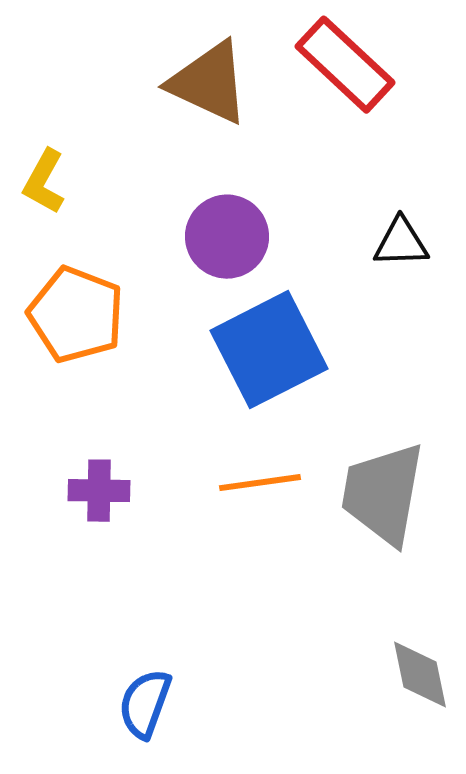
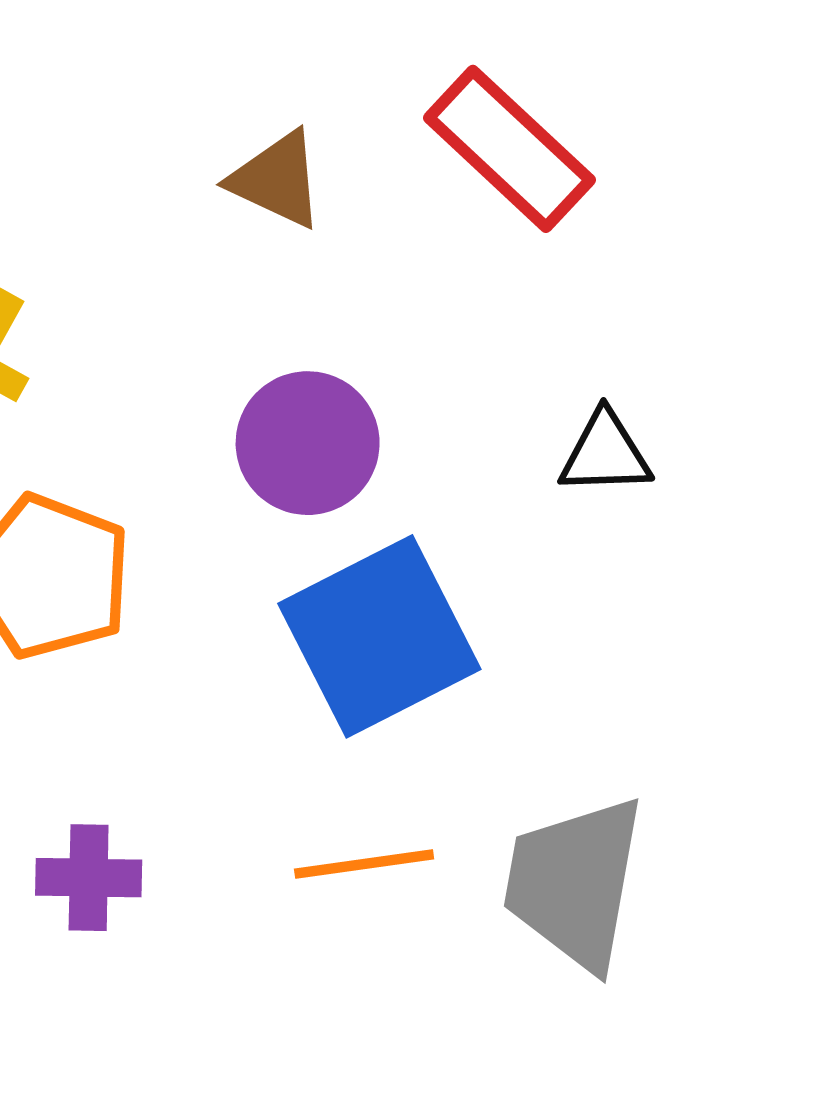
brown triangle: (209, 83) -> (277, 180), size x0.7

